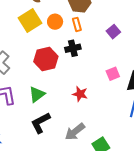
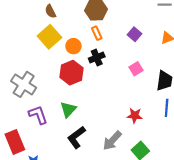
orange circle: (55, 22) -> (73, 46), moved
pink square: (113, 74) -> (136, 69), moved
red star: (80, 94) -> (135, 116), moved

